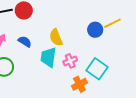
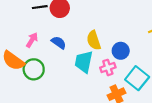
blue circle: (95, 30) -> (121, 51), moved

